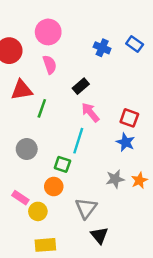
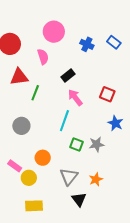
pink circle: (48, 32) -> (54, 32), moved
red square: (129, 118) -> (107, 94), moved
blue star: (126, 142) -> (115, 123), moved
green square: (62, 164) -> (77, 144), moved
gray star: (115, 179) -> (97, 144), moved
orange star: (139, 180) -> (96, 179), moved

